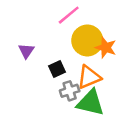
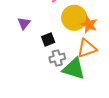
orange triangle: (89, 77) -> (87, 48), moved

